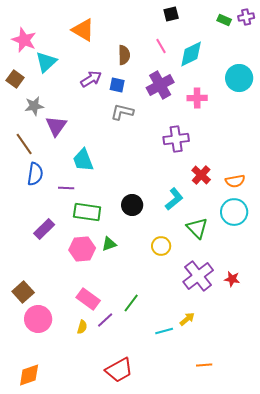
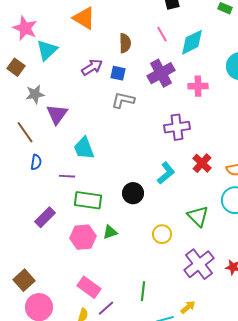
blue semicircle: (35, 174) -> (36, 162), size x0.7
cyan L-shape: (174, 199) -> (166, 173), moved
green line: (131, 303) -> (143, 291), moved, turned -30

